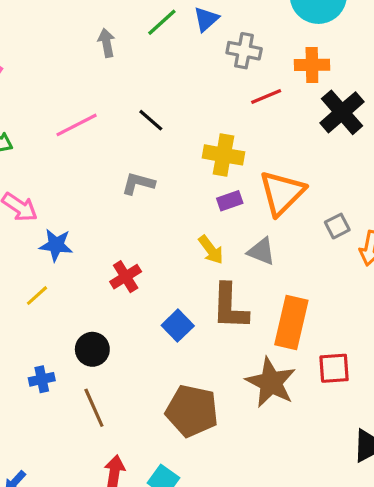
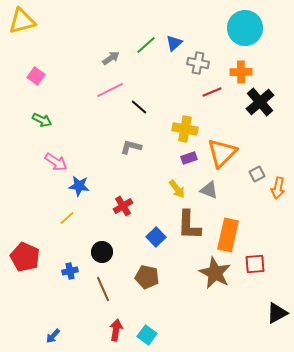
gray arrow: (107, 43) -> (111, 58), turned 66
pink line: (77, 125) -> (110, 90), moved
brown pentagon: (192, 411) -> (147, 277), moved, size x0.7

